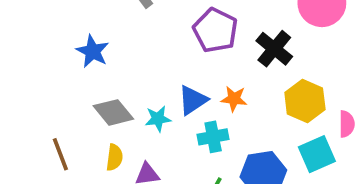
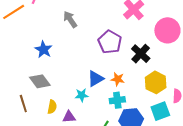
gray diamond: (113, 112) -> (40, 81), moved
cyan star: (158, 119) -> (82, 95), moved
cyan cross: (213, 137) -> (117, 100), moved

